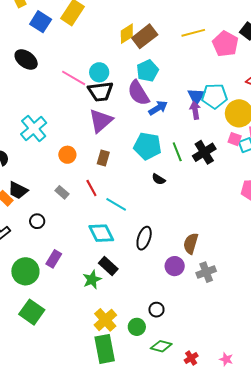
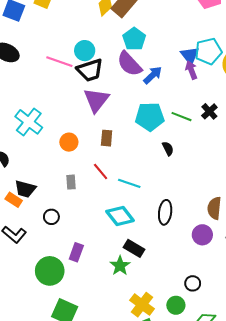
green line: (177, 152) -> (181, 117), turned -36
black cross: (204, 152) -> (209, 111), size x0.7
black semicircle: (159, 179) -> (168, 149), turned -136
gray rectangle: (62, 192) -> (71, 182), turned 56

